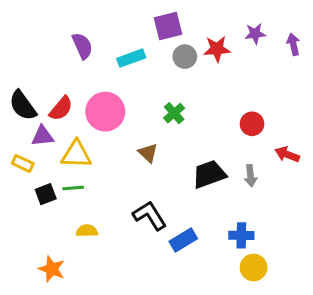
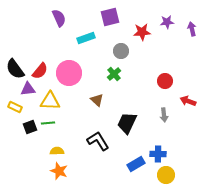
purple semicircle: (82, 46) -> (59, 18), moved
gray circle: (185, 57) -> (121, 51), moved
black trapezoid: (209, 174) -> (127, 123), moved, turned -45
blue rectangle: (183, 240) -> (136, 164), moved
orange star: (52, 269) -> (59, 171), moved

